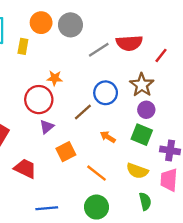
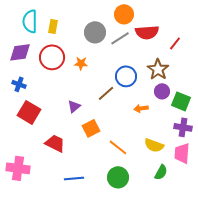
orange circle: (41, 23) -> (124, 14), moved
gray circle: (70, 25) -> (95, 32), moved
yellow rectangle: (23, 46) -> (53, 26), moved
red circle: (39, 100) -> (52, 57), moved
green square: (142, 135) -> (181, 101), moved
orange arrow: (108, 137) -> (141, 108), moved, turned -40
green semicircle: (145, 201) -> (161, 172), turned 42

